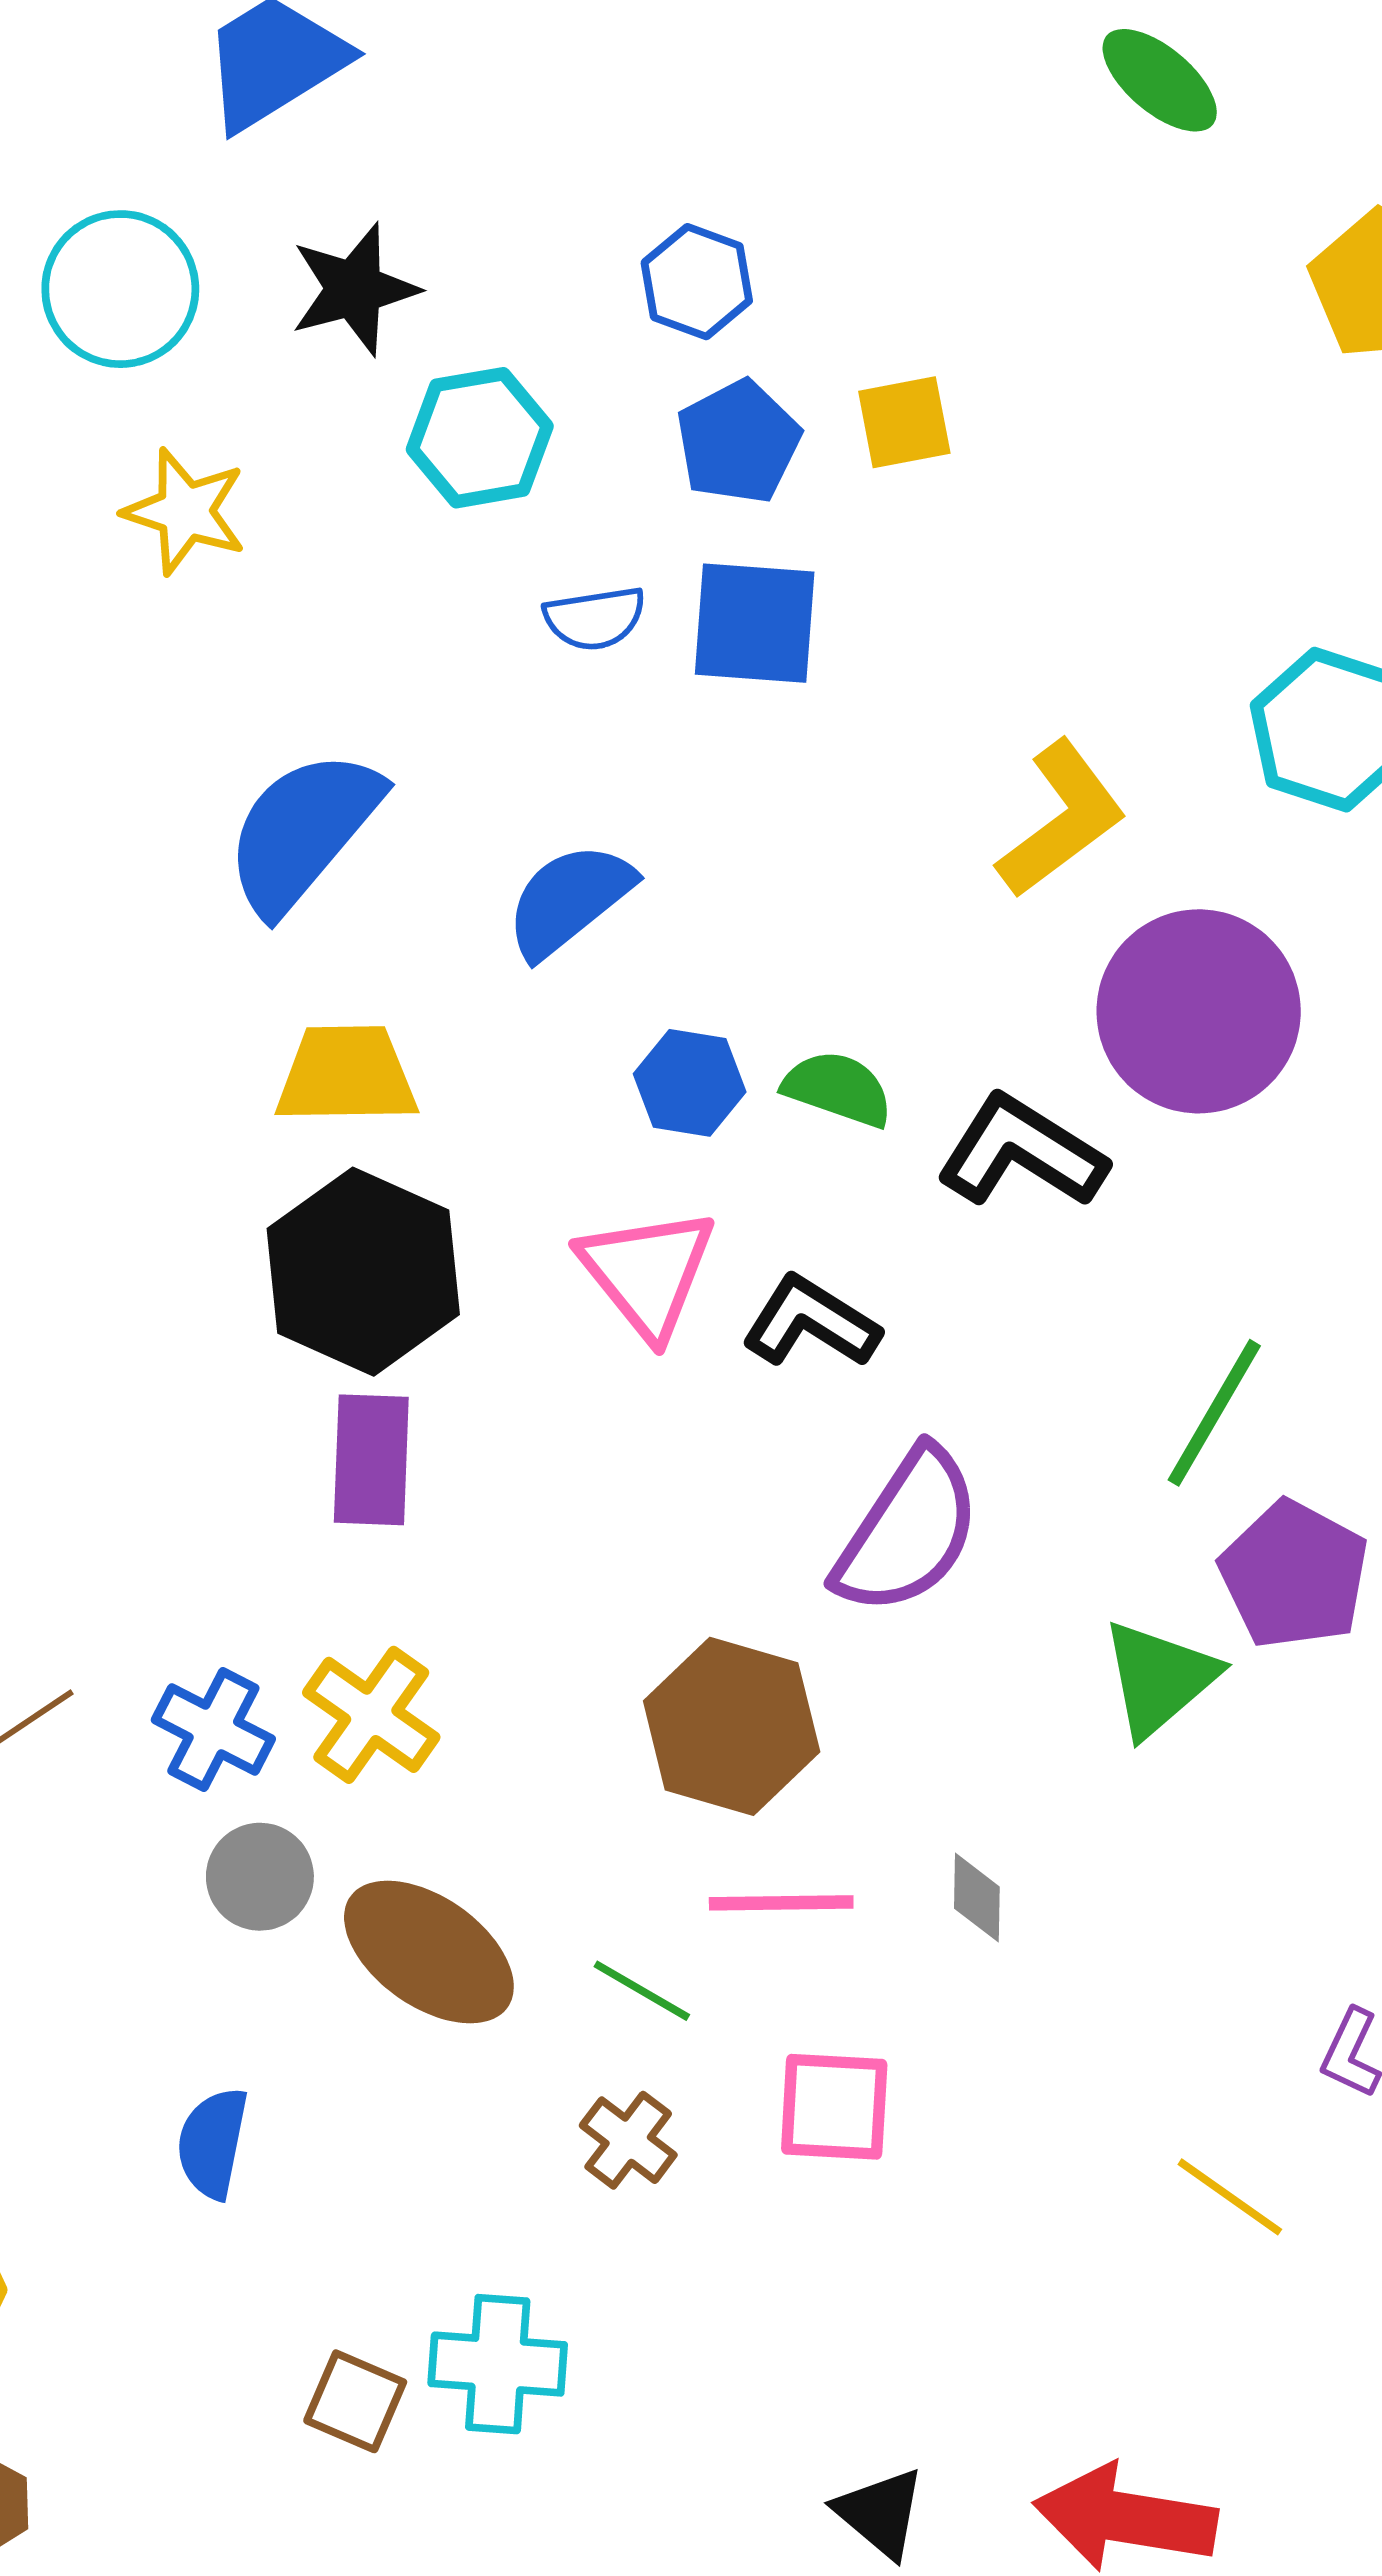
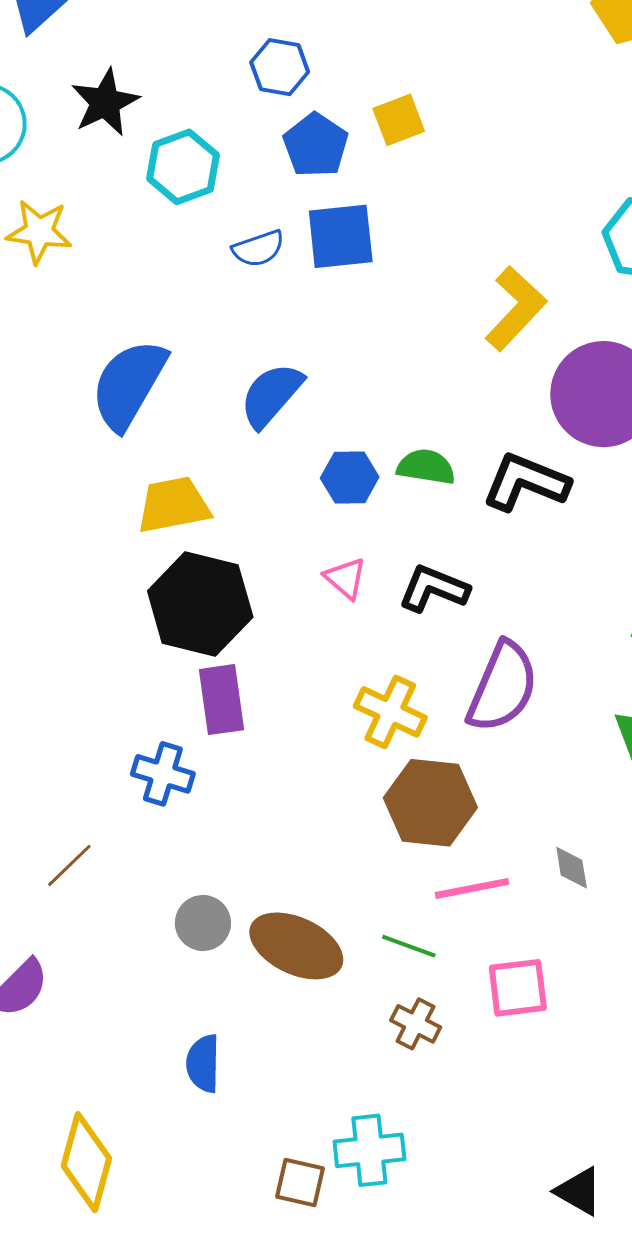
pink triangle: (647, 1272) -> (345, 578), size x0.6
yellow cross: (371, 1715) -> (390, 712), moved
blue cross: (213, 1729) -> (163, 774), moved

